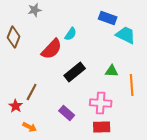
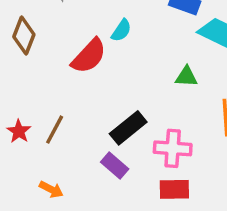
green triangle: (112, 71) -> (186, 77), moved
black rectangle: (75, 72) -> (128, 128), moved
red star: (16, 106) -> (19, 131), moved

